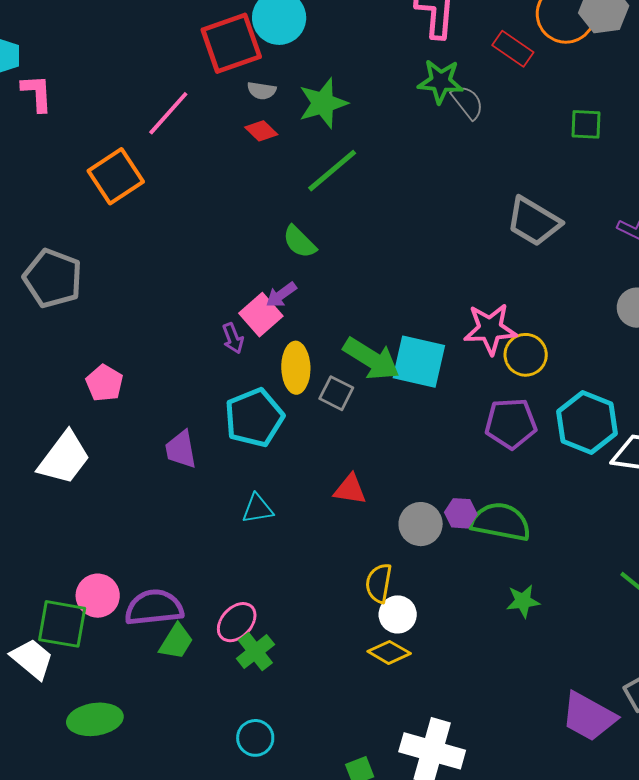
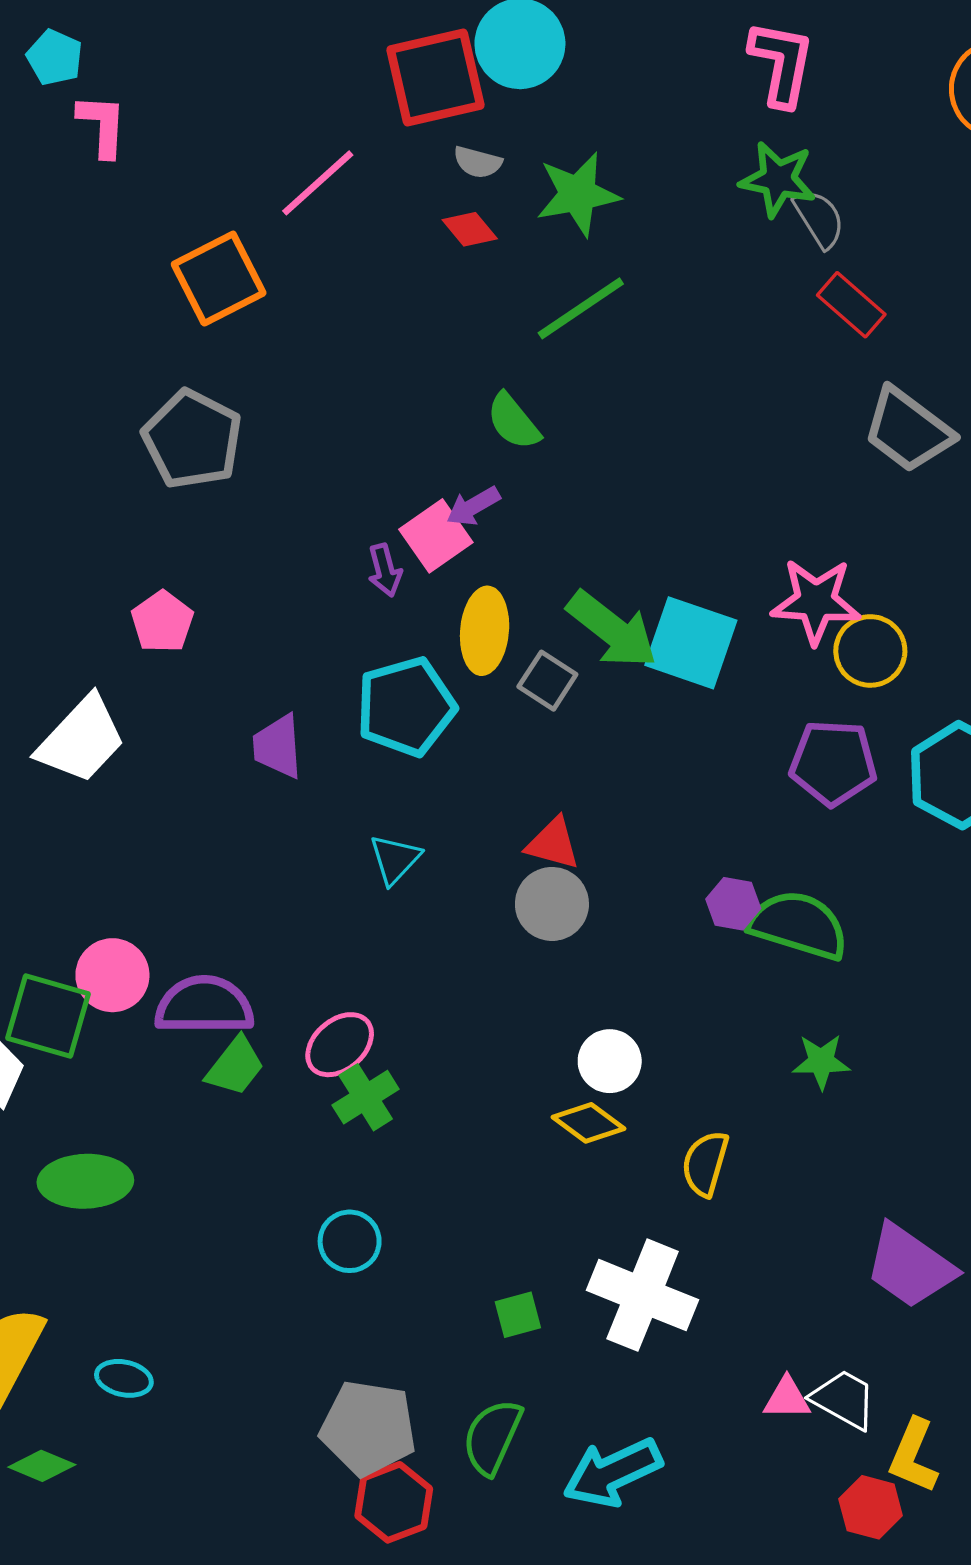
red rectangle: (513, 49) -> (851, 305), moved
gray pentagon: (53, 278) -> (192, 439), moved
cyan triangle: (257, 509) -> (395, 859), turned -44
gray circle: (421, 524) -> (552, 904), moved
yellow semicircle: (379, 583) -> (705, 1164), moved

